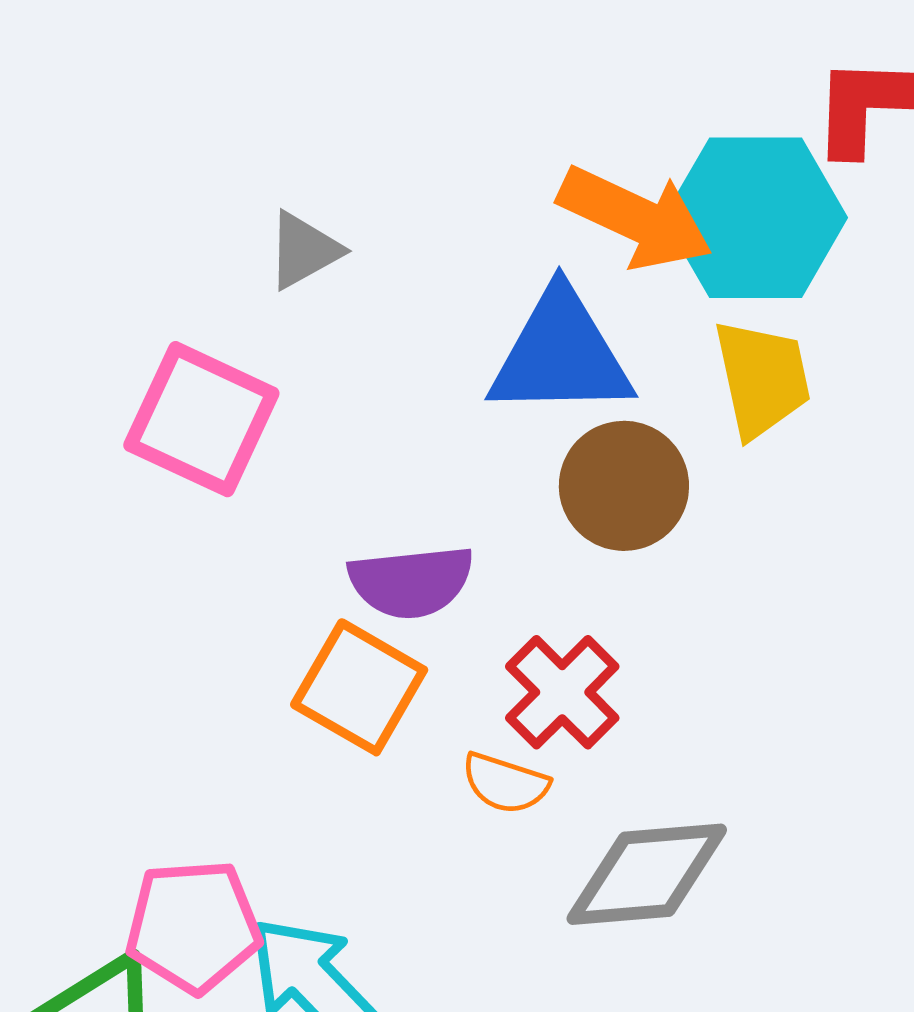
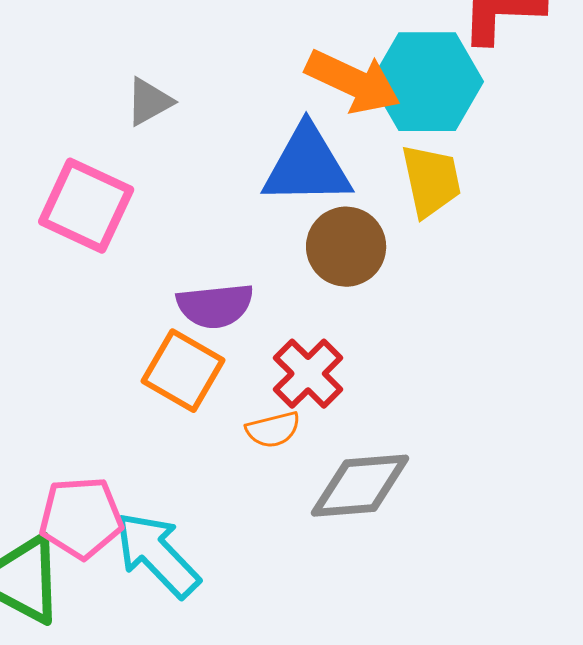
orange semicircle: (505, 783) -> (273, 430), turned -32

